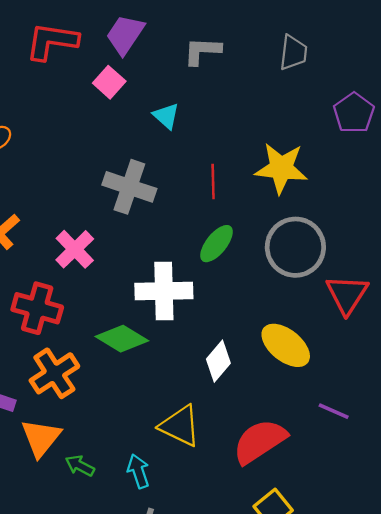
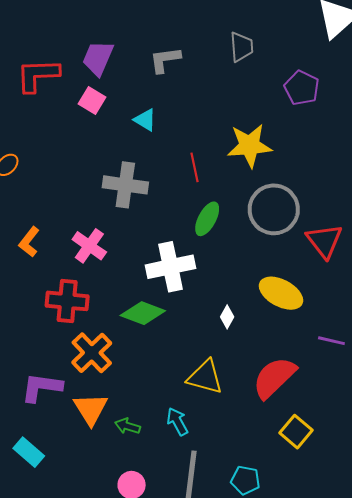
white diamond: (218, 361) -> (227, 317), size x0.7

